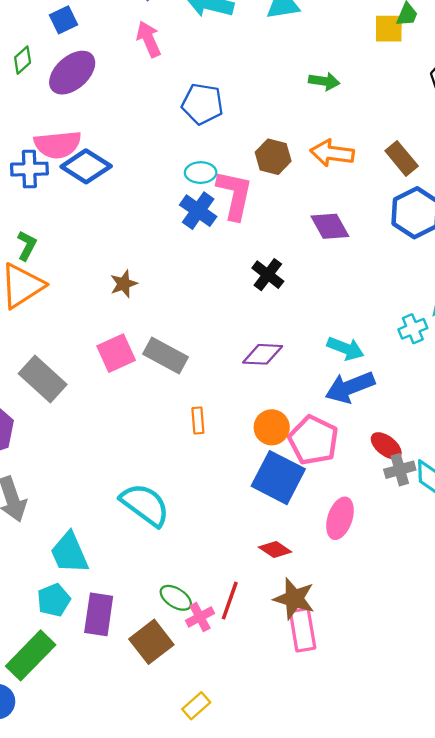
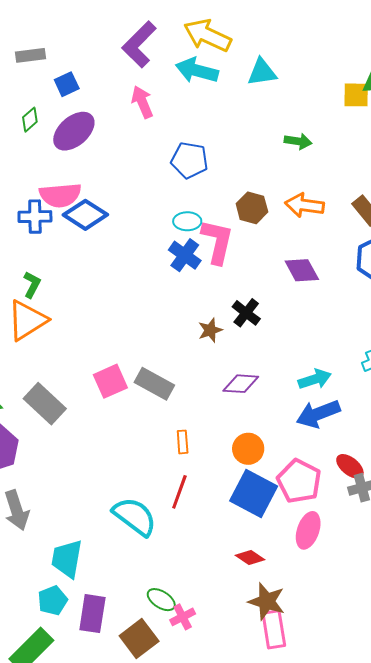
brown star: (124, 284) -> (210, 330), moved
cyan arrow: (346, 348) -> (315, 379), turned -40
pink pentagon: (313, 440) -> (299, 481), moved
cyan trapezoid: (69, 553) -> (67, 559), turned 33
red line: (230, 601) -> (179, 492), moved

